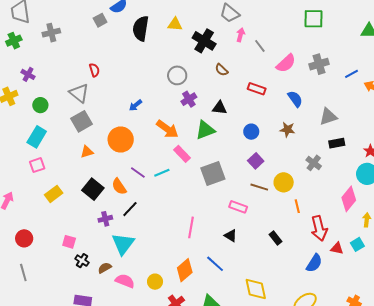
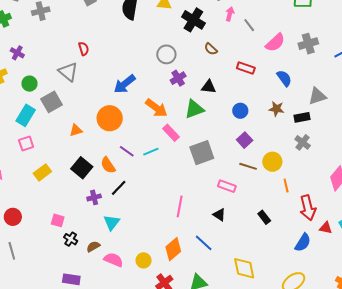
blue arrow: (136, 105) -> (125, 84), size x1.6
gray square: (82, 121) -> (51, 102), moved
black rectangle: (337, 143) -> (302, 117), moved
cyan triangle: (123, 244) -> (112, 223), size x0.7

